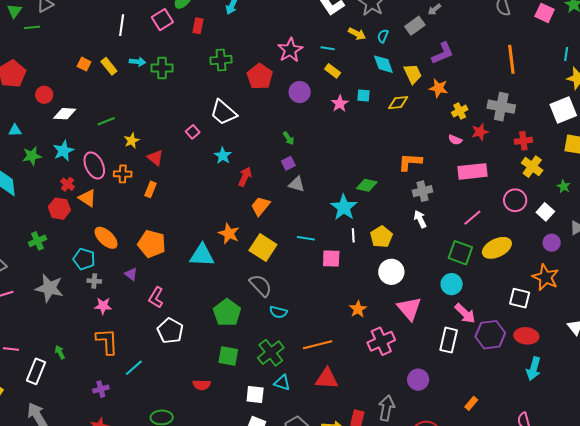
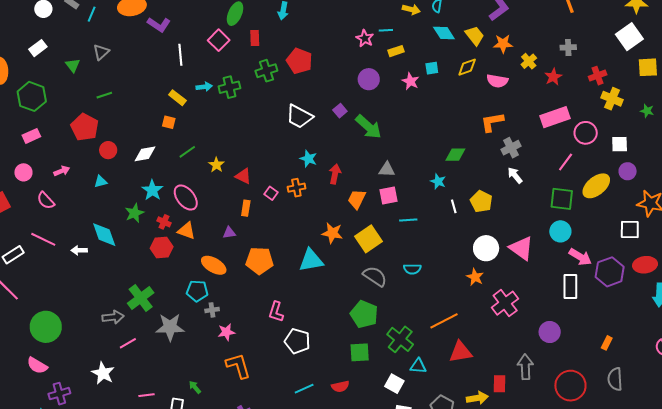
green line: (32, 27) -> (104, 95), moved
pink star: (290, 50) -> (365, 38), moved, size x0.7
green cross: (221, 60) -> (266, 71), moved
orange square: (84, 64) -> (169, 122), moved
yellow rectangle: (333, 71) -> (396, 51), turned -42
red pentagon: (260, 76) -> (299, 61), moved
red circle: (44, 95) -> (108, 150), moved
gray cross: (501, 107) -> (568, 47), size x0.6
pink square: (193, 132) -> (271, 193), moved
green arrow: (289, 138) -> (369, 127), size x2.0
pink semicircle: (455, 140) -> (497, 81), moved, size x1.5
green star: (32, 156) -> (134, 213), moved
purple square: (288, 163) -> (340, 111), moved
orange cross: (123, 174) -> (296, 188), moved
pink circle: (515, 200) -> (586, 133), moved
cyan star: (344, 207) -> (438, 181), size x0.6
white square: (545, 212) -> (620, 144), moved, turned -30
green cross: (37, 241) -> (141, 298), moved, size x1.5
purple circle: (552, 243) -> (628, 171), moved
yellow square: (263, 248) -> (369, 239), turned 36
pink square: (331, 259) -> (389, 196), moved
white circle: (391, 272) -> (486, 248), moved
purple triangle: (131, 274) -> (229, 233), moved, turned -32
pink triangle: (409, 309) -> (521, 248), moved
cyan semicircle: (278, 312) -> (412, 269), moved
green pentagon: (227, 313) -> (364, 314), moved
cyan line: (134, 368) -> (304, 389), moved, turned 30
white square: (255, 394) -> (394, 384), turned 36

